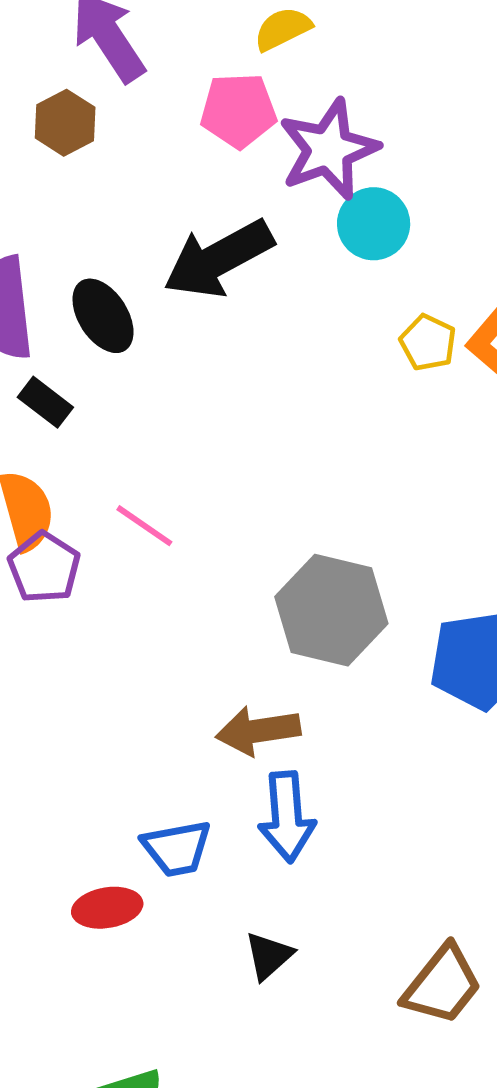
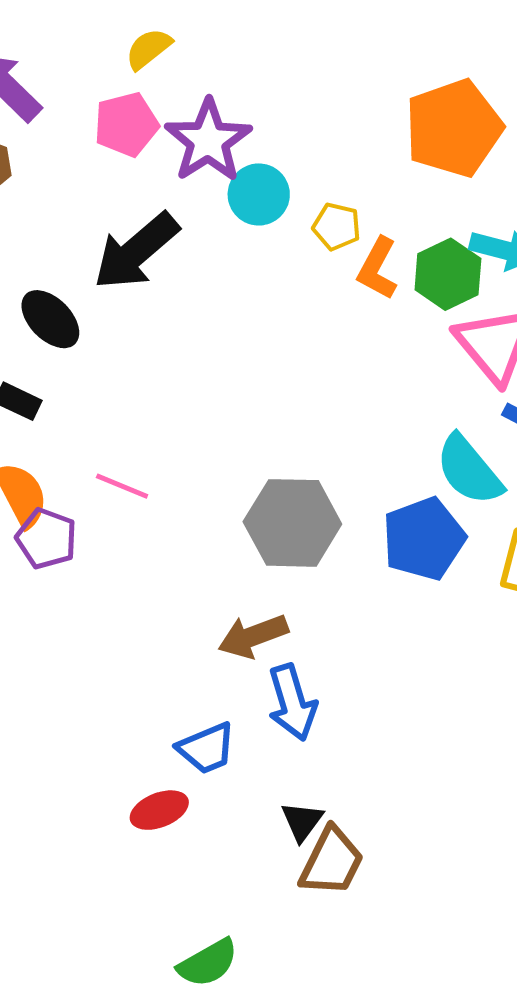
yellow pentagon: (428, 343) -> (337, 226), moved
brown trapezoid: (442, 985) -> (332, 862), moved

